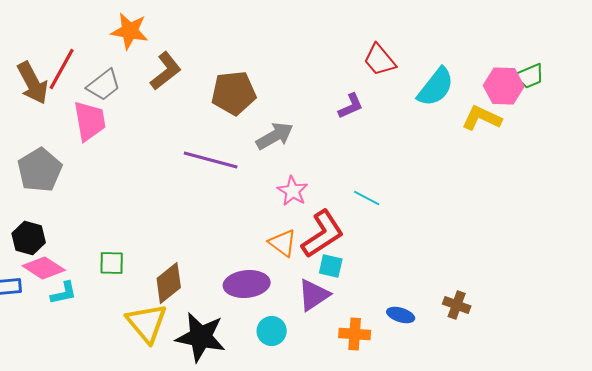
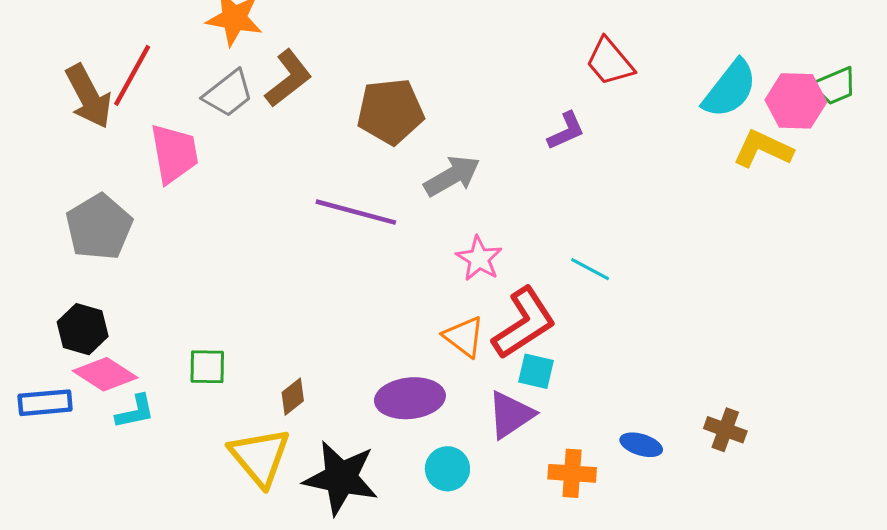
gray trapezoid: (104, 85) -> (228, 93), moved
cyan semicircle: (436, 87) -> (730, 89), moved
brown diamond: (169, 283) -> (293, 397), size x0.6

